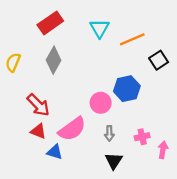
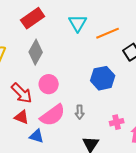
pink circle: (101, 103) -> (49, 84), moved
gray arrow: (109, 133) -> (80, 112), moved

